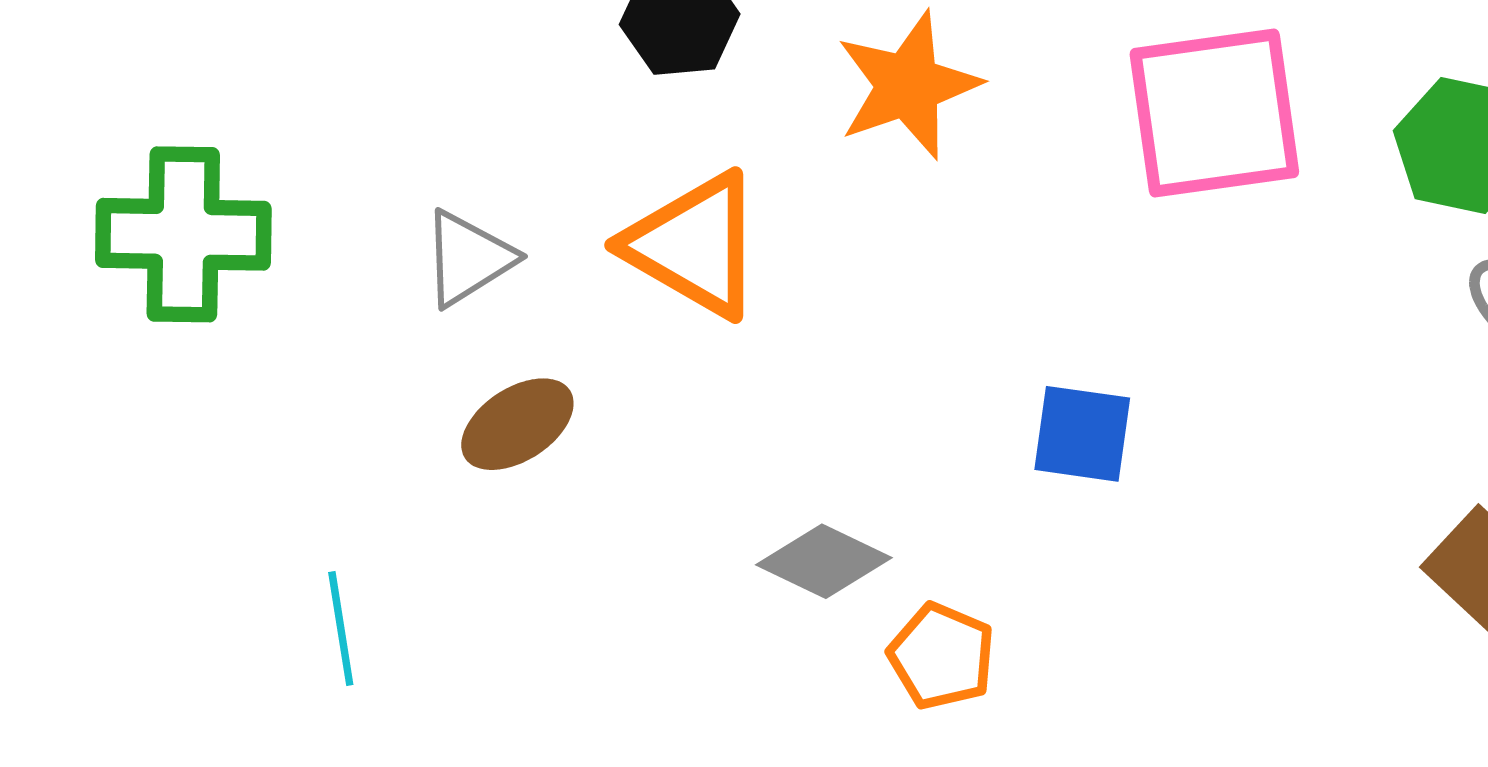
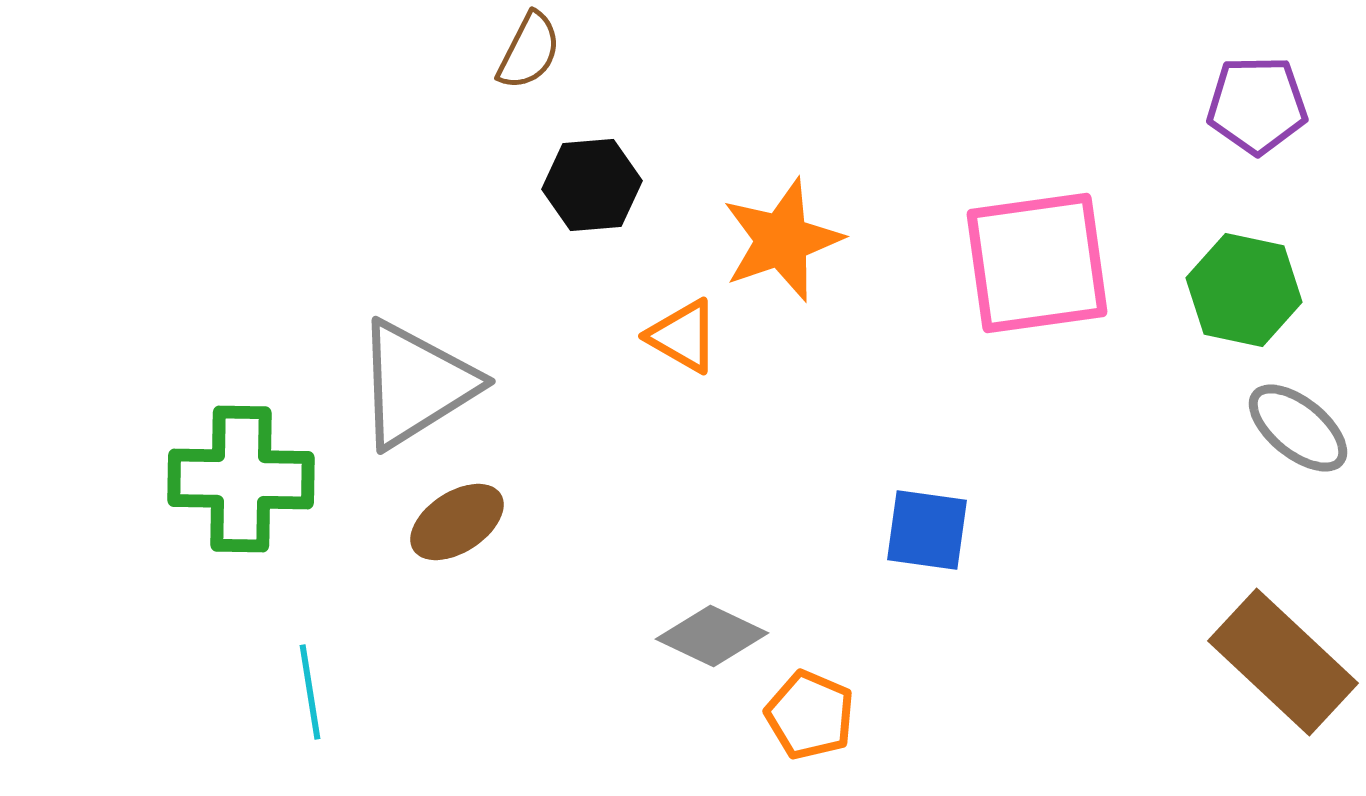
green cross: (183, 234) -> (241, 479), moved
orange triangle: (694, 245) -> (683, 336), moved, size x0.6
gray triangle: (468, 258) -> (416, 384), size x1.6

